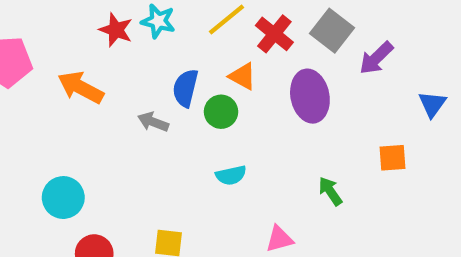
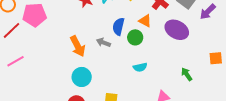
orange arrow: (81, 87) -> (78, 46), moved, turned -145
purple ellipse: (310, 96) -> (177, 30), turned -50
cyan circle: (63, 198) -> (82, 77), moved

